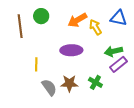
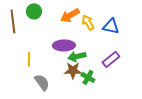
blue triangle: (119, 18) -> (111, 26), moved
green arrow: (114, 51) -> (77, 56), moved
brown star: (69, 83) -> (73, 70), moved

